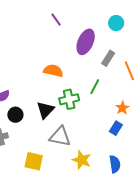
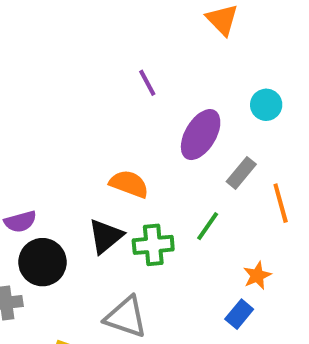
black triangle: (45, 110) -> (106, 236), moved
black circle: (15, 115) -> (42, 262), size x1.5

